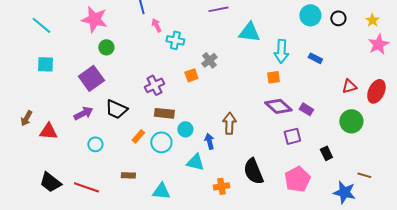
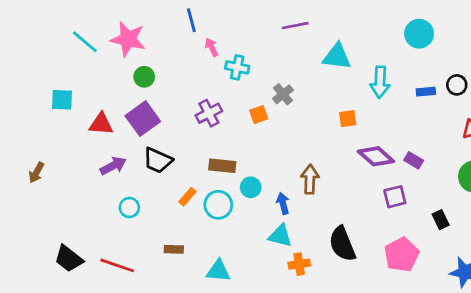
black circle: (338, 18) -> (457, 85), moved
cyan line: (41, 25) -> (85, 42), moved
blue rectangle: (315, 58) -> (426, 92), turned -32
orange square: (273, 77) -> (348, 119), moved
purple square: (91, 78) -> (143, 119), moved
purple cross: (154, 85) -> (209, 113), moved
red triangle: (48, 131) -> (101, 124), moved
cyan triangle: (195, 162) -> (280, 236), moved

